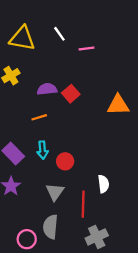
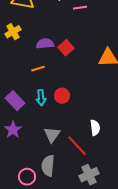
red circle: (65, 161) -> (62, 96), moved
red line: (83, 204) -> (77, 146), turned -45

